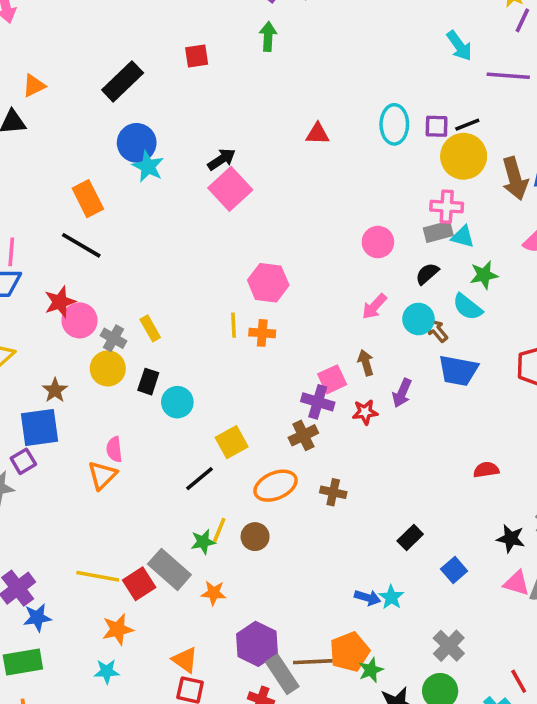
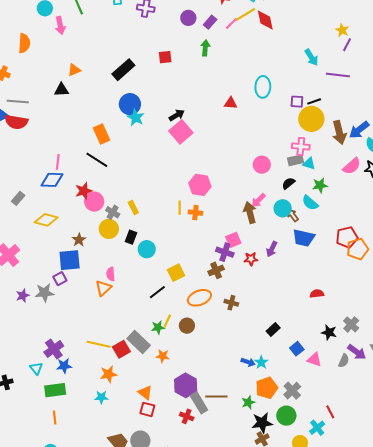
cyan ellipse: (394, 124) -> (263, 87), moved
brown arrow: (366, 363) -> (250, 213), moved, size x1.5
pink triangle: (516, 583) -> (314, 360), moved
orange pentagon: (350, 652) -> (267, 388), moved

